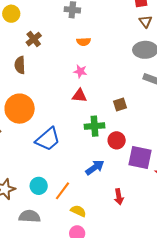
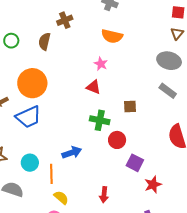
orange semicircle: (84, 42) -> (112, 36), size x1.5
blue trapezoid: (48, 139) -> (28, 117), moved
purple square: (140, 158) -> (135, 163), size x0.7
blue arrow: (95, 167) -> (72, 153), moved
orange line: (63, 191) -> (51, 174), turned -54

